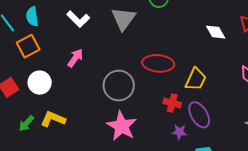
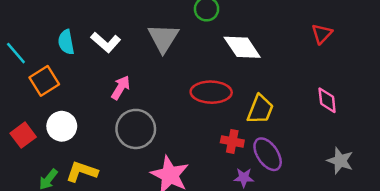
cyan semicircle: (32, 16) -> (66, 42), moved
white diamond: (216, 32) -> (242, 47), moved, size x1.4
pink arrow: (75, 58) -> (121, 88), moved
gray circle: (119, 86) -> (136, 129), moved

